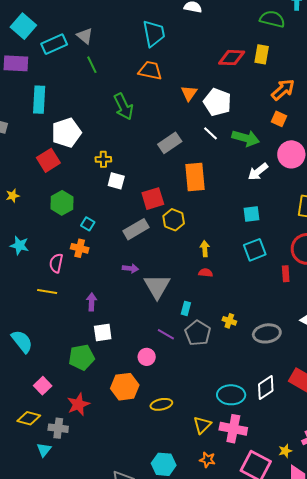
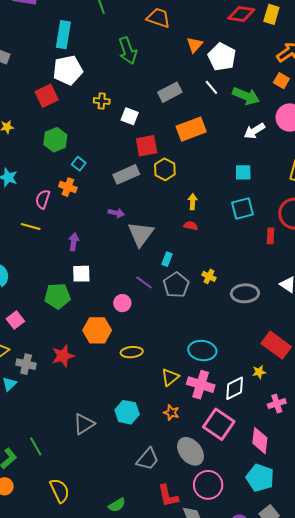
cyan rectangle: (39, 100) -> (63, 35), moved
orange rectangle: (195, 177) -> (191, 129), turned 68
white square: (116, 181) -> (130, 116), moved
white diamond: (266, 388) -> (235, 388), moved
red star: (78, 404) -> (63, 356), moved
yellow star: (285, 451) -> (259, 372), moved

